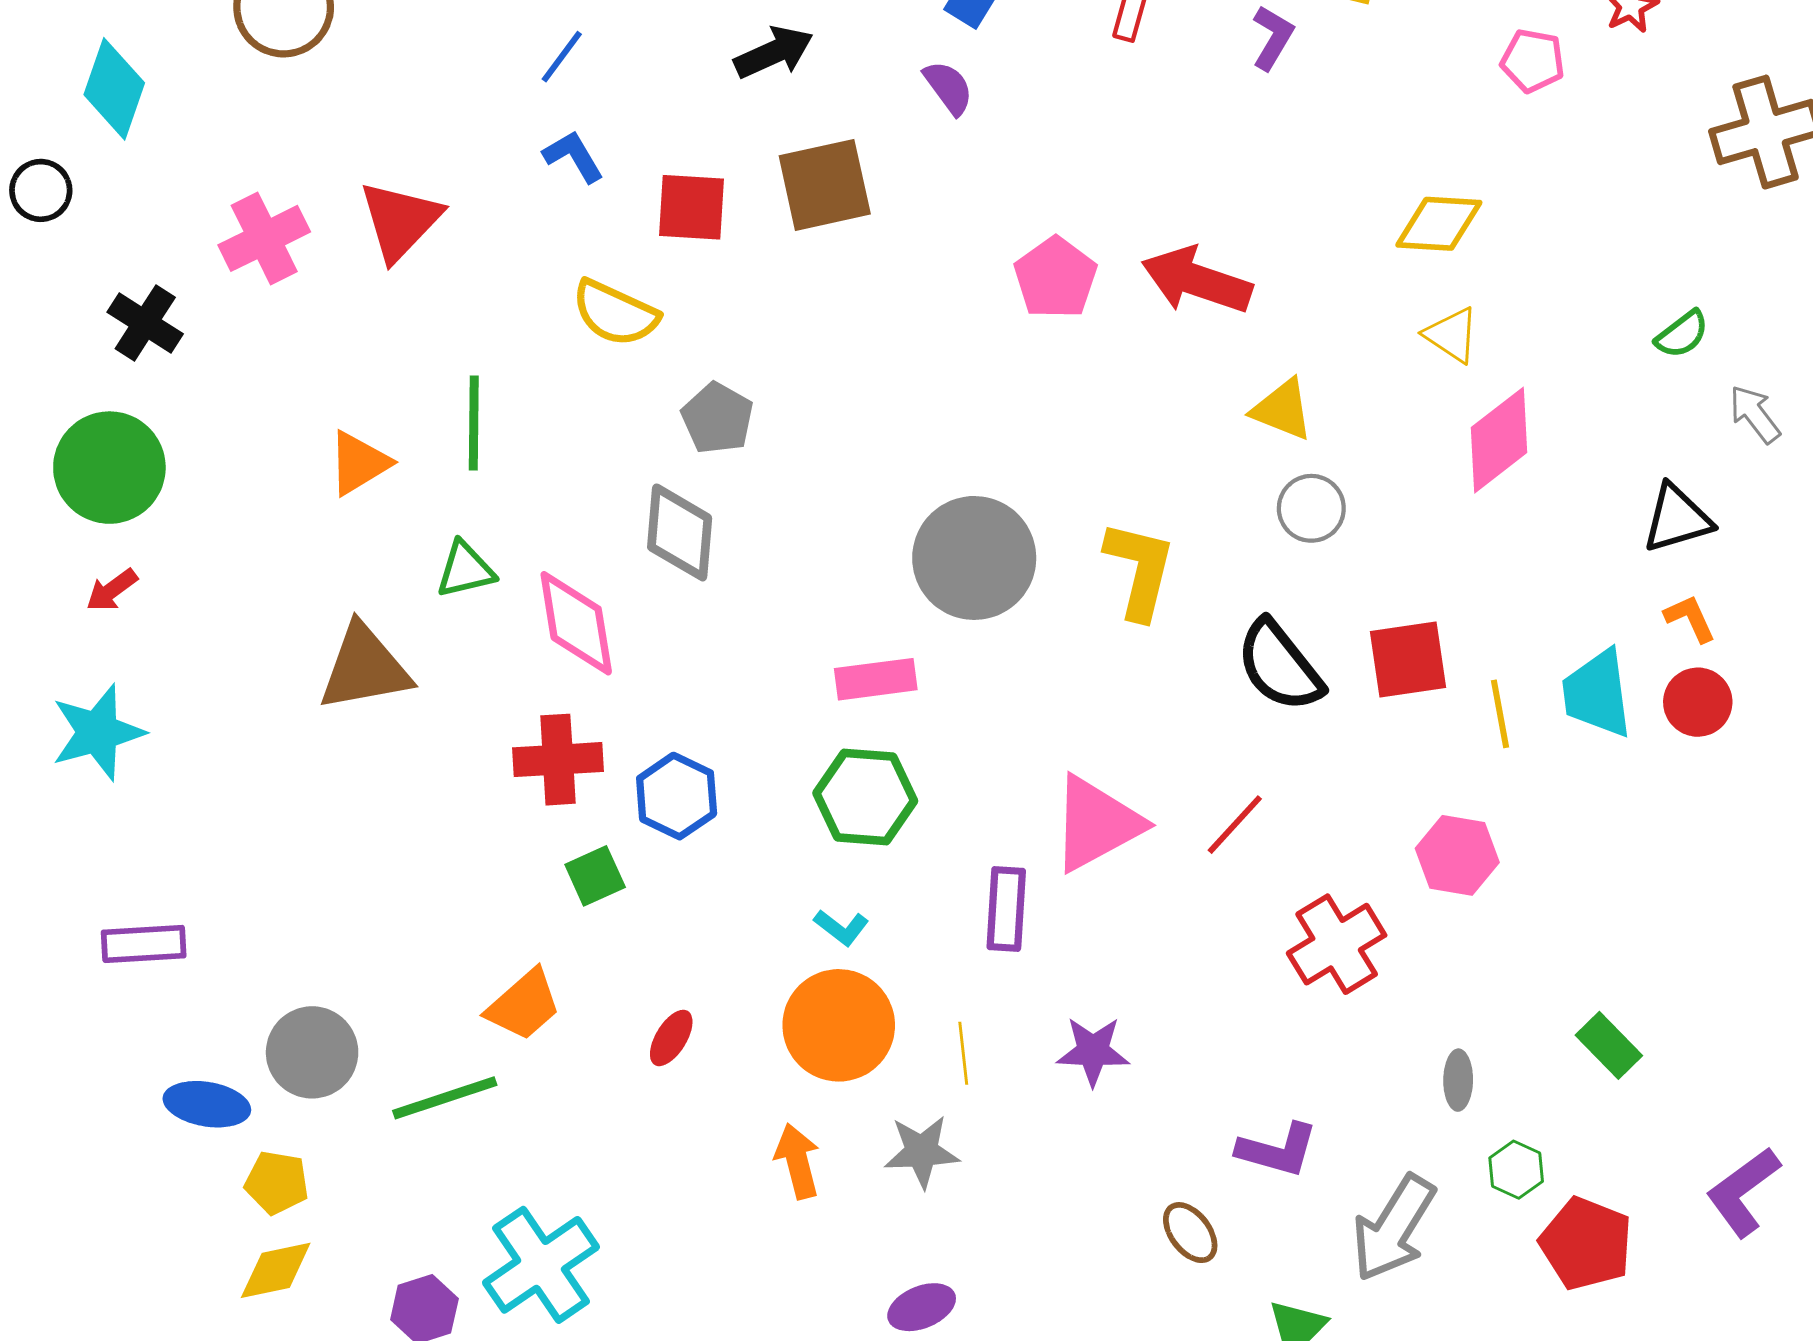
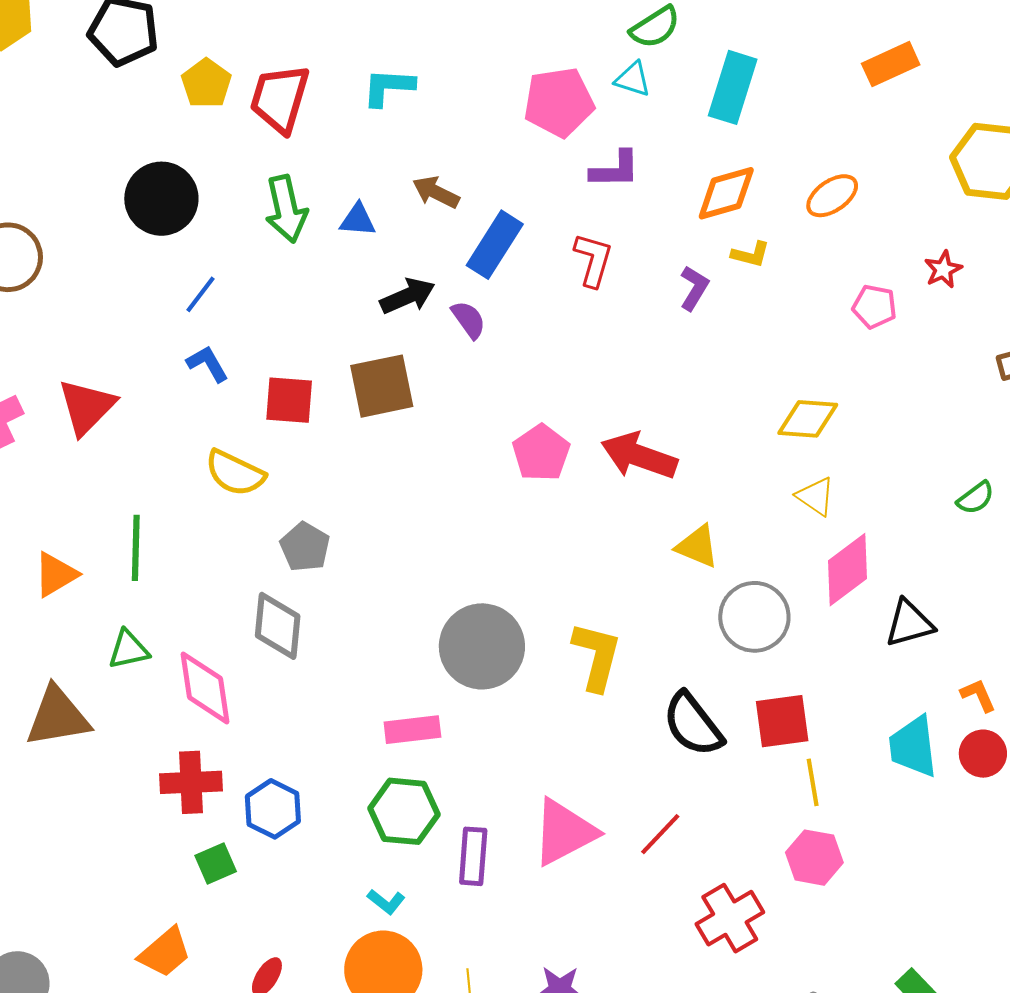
black arrow: (774, 52) -> (408, 296), moved
gray circle: (1311, 508) -> (754, 617), moved, size x1.5
black triangle: (1677, 519) -> (909, 623), moved
yellow line: (1500, 714) -> (813, 782), moved
purple rectangle: (1006, 909) -> (473, 856), moved

